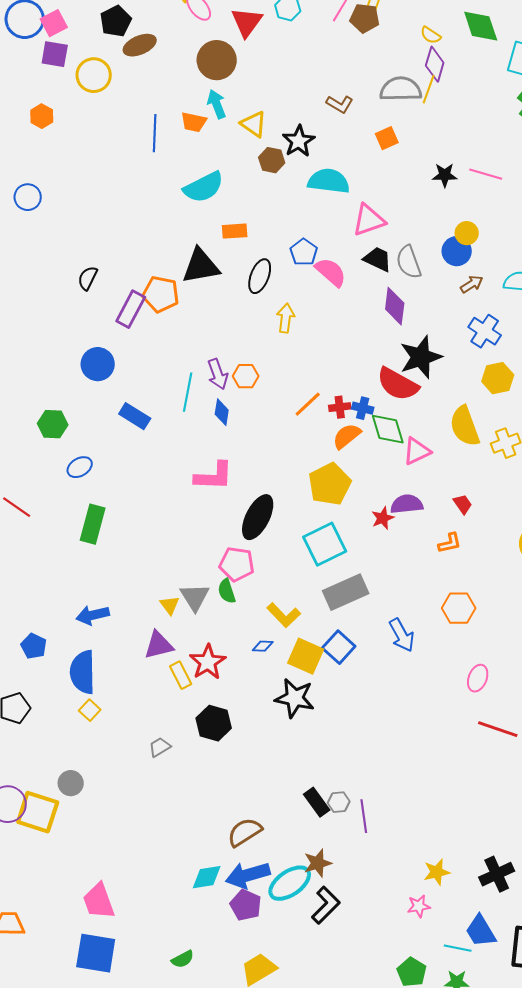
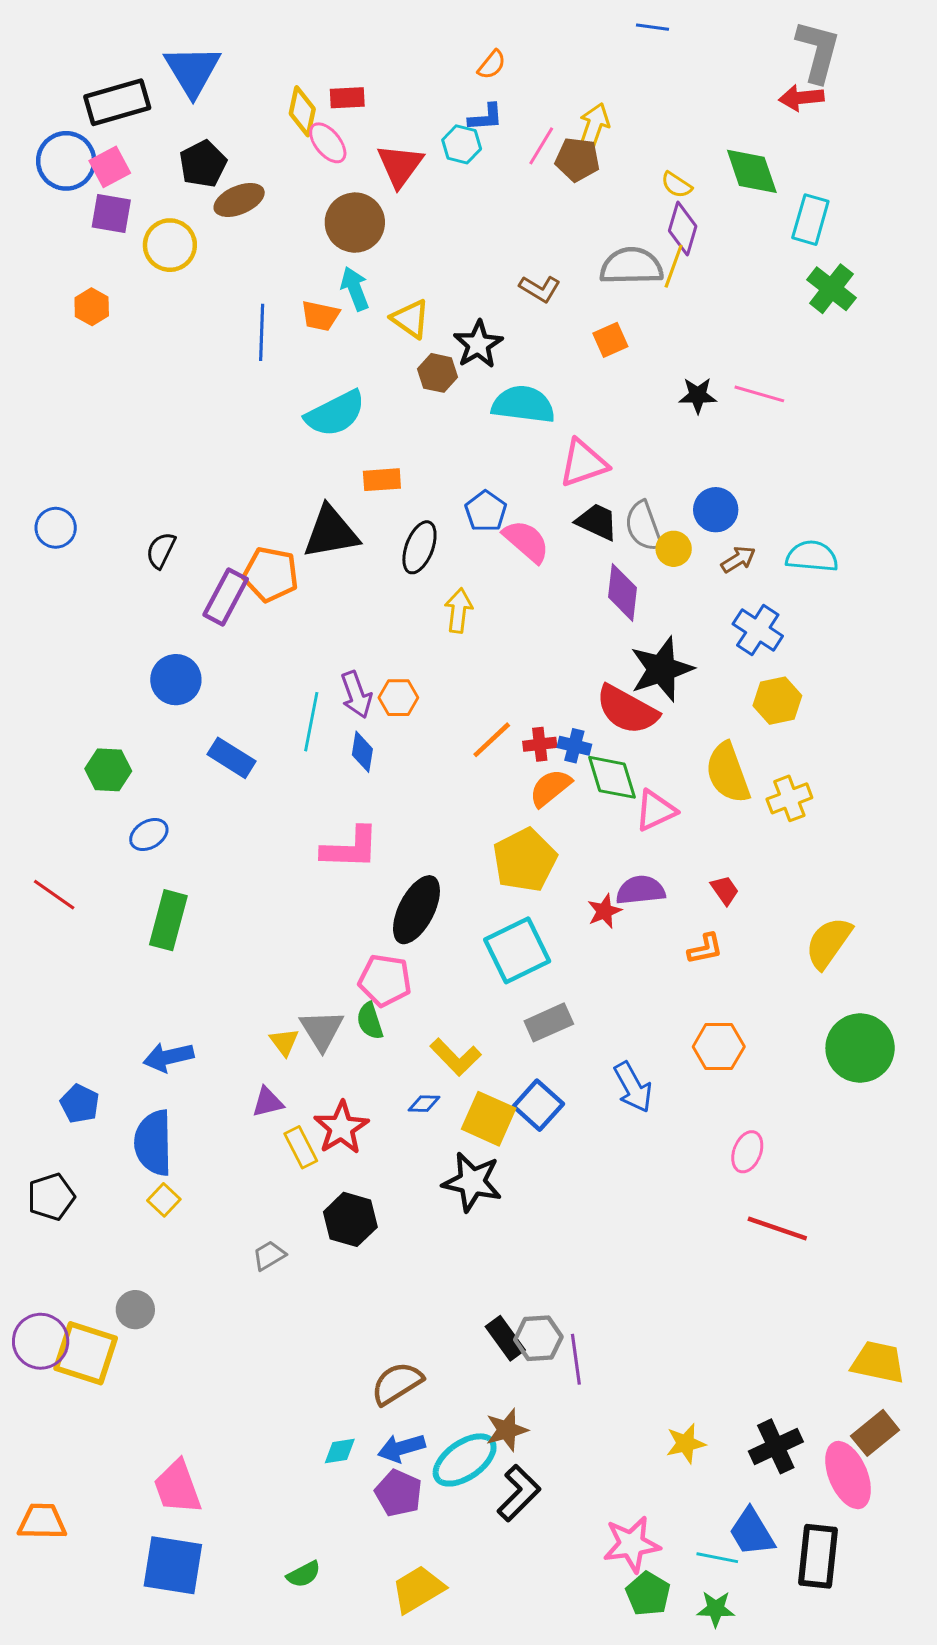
blue circle: (28, 197) -> (56, 528), moved
yellow circle: (467, 233) -> (674, 549), moved
gray rectangle: (346, 592) -> (549, 1022), size x0.7
purple triangle: (159, 645) -> (268, 1102), size x0.7
gray hexagon: (339, 802) -> (538, 1338), size x1.4
blue arrow: (248, 875) -> (401, 1448), size x0.7
cyan diamond: (207, 877) -> (340, 1451), size x0.7
pink star: (419, 906) -> (632, 1544), moved, size x1.6

